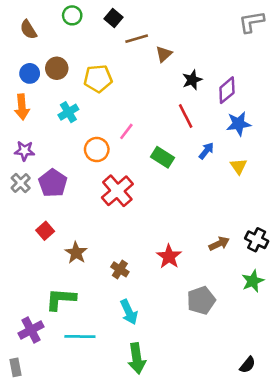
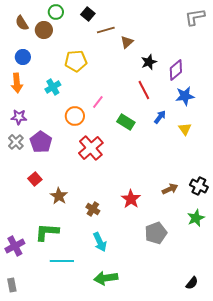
brown circle: (57, 68) -> (44, 30), moved
purple cross: (31, 330) -> (15, 246), moved
green arrow: (137, 358) -> (106, 278), turned 90

